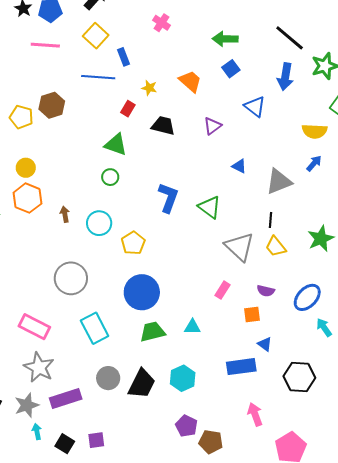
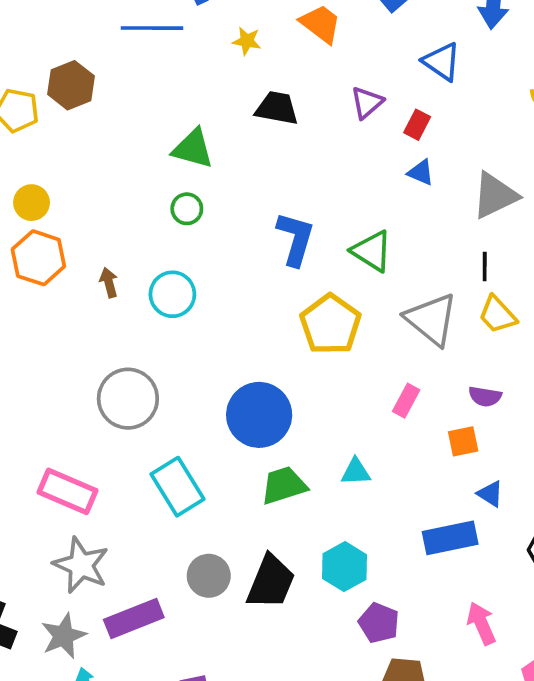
red rectangle: (128, 109) -> (417, 125), moved
yellow pentagon: (133, 243) -> (330, 324), moved, size x1.4
purple pentagon: (186, 426) -> (379, 623), moved

